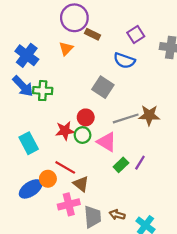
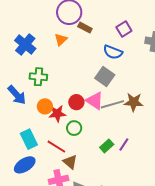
blue arrow: (23, 86) -> (17, 95), moved
gray square: (103, 87) -> (105, 77), moved
green circle: (83, 135) -> (74, 128), moved
pink triangle: (107, 142) -> (95, 101), moved
cyan rectangle: (29, 143) -> (29, 139), moved
orange circle: (48, 179) -> (45, 106), moved

